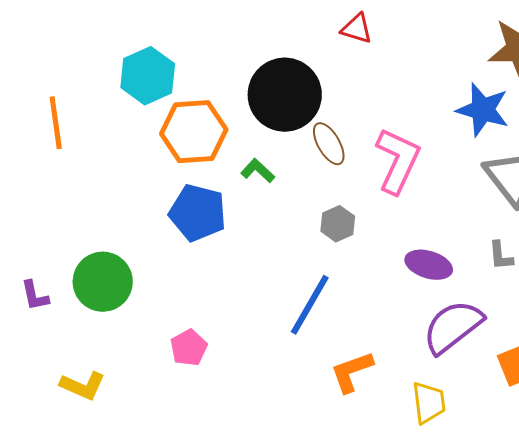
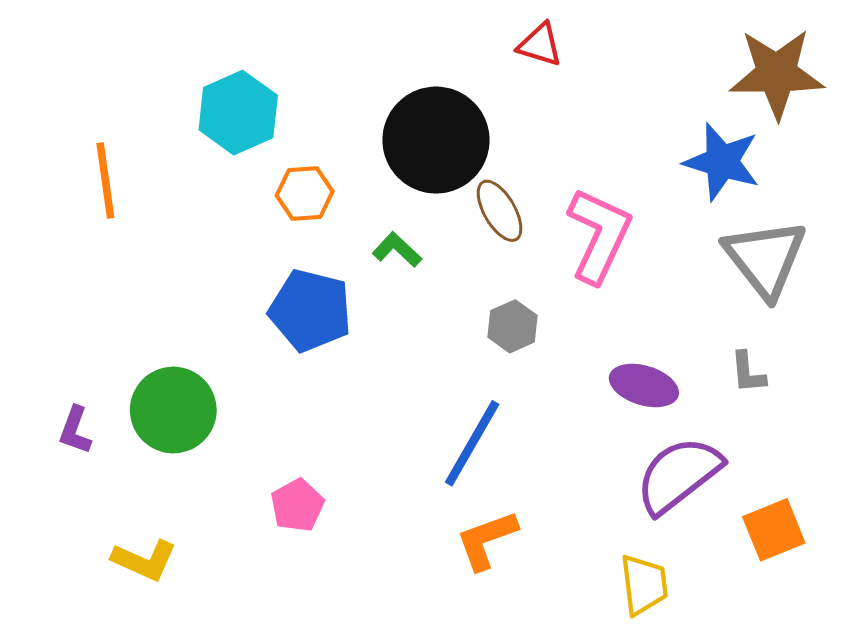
orange hexagon: (194, 132) -> (305, 193), size x0.6
purple L-shape: (35, 296) -> (75, 430), turned 32
orange L-shape: (352, 372) -> (487, 540), moved

